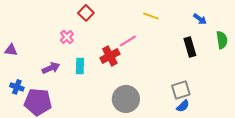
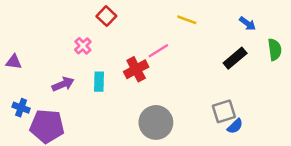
black rectangle: (190, 47) -> (235, 58), turned 66
blue semicircle: (183, 106) -> (235, 126), moved

